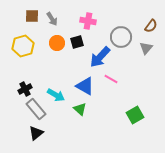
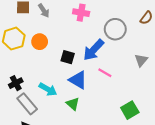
black square: (77, 42) -> (68, 57), moved, turned 32
orange circle: (57, 43) -> (40, 42), moved
gray triangle: (146, 48) -> (141, 60), moved

